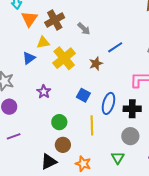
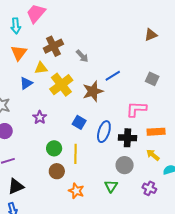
orange triangle: (29, 19) -> (19, 53), moved
brown star: (96, 64) -> (93, 91), size x1.5
yellow line: (92, 125) -> (76, 154), moved
black triangle: (49, 162) -> (16, 186), moved

